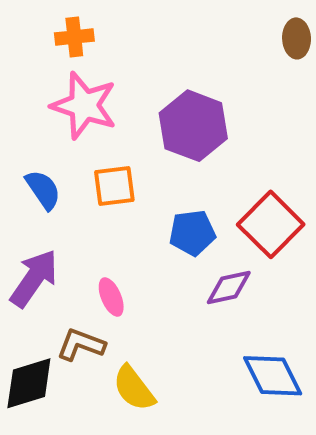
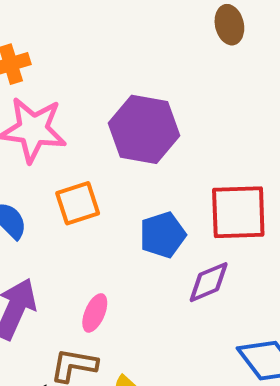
red square: (271, 224) -> (238, 212), turned -36
pink ellipse: (111, 297) -> (95, 313), turned 57

